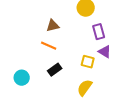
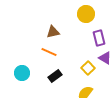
yellow square: (88, 62) -> (88, 68), turned 32
cyan circle: (22, 78) -> (22, 73), moved

